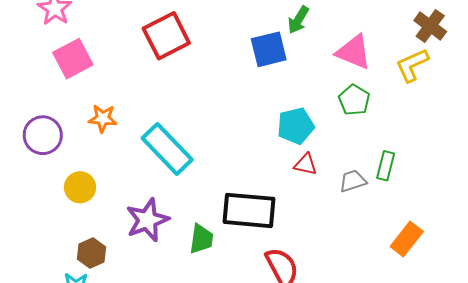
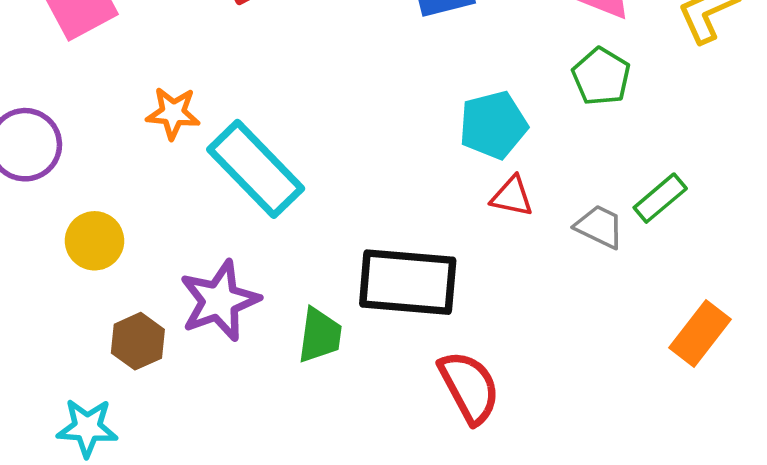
orange star: (103, 118) -> (173, 113), moved
green rectangle: (386, 166) -> (660, 198), turned 36
gray trapezoid: (353, 181) -> (599, 227), turned 44
brown hexagon: (91, 253) -> (138, 341), moved

